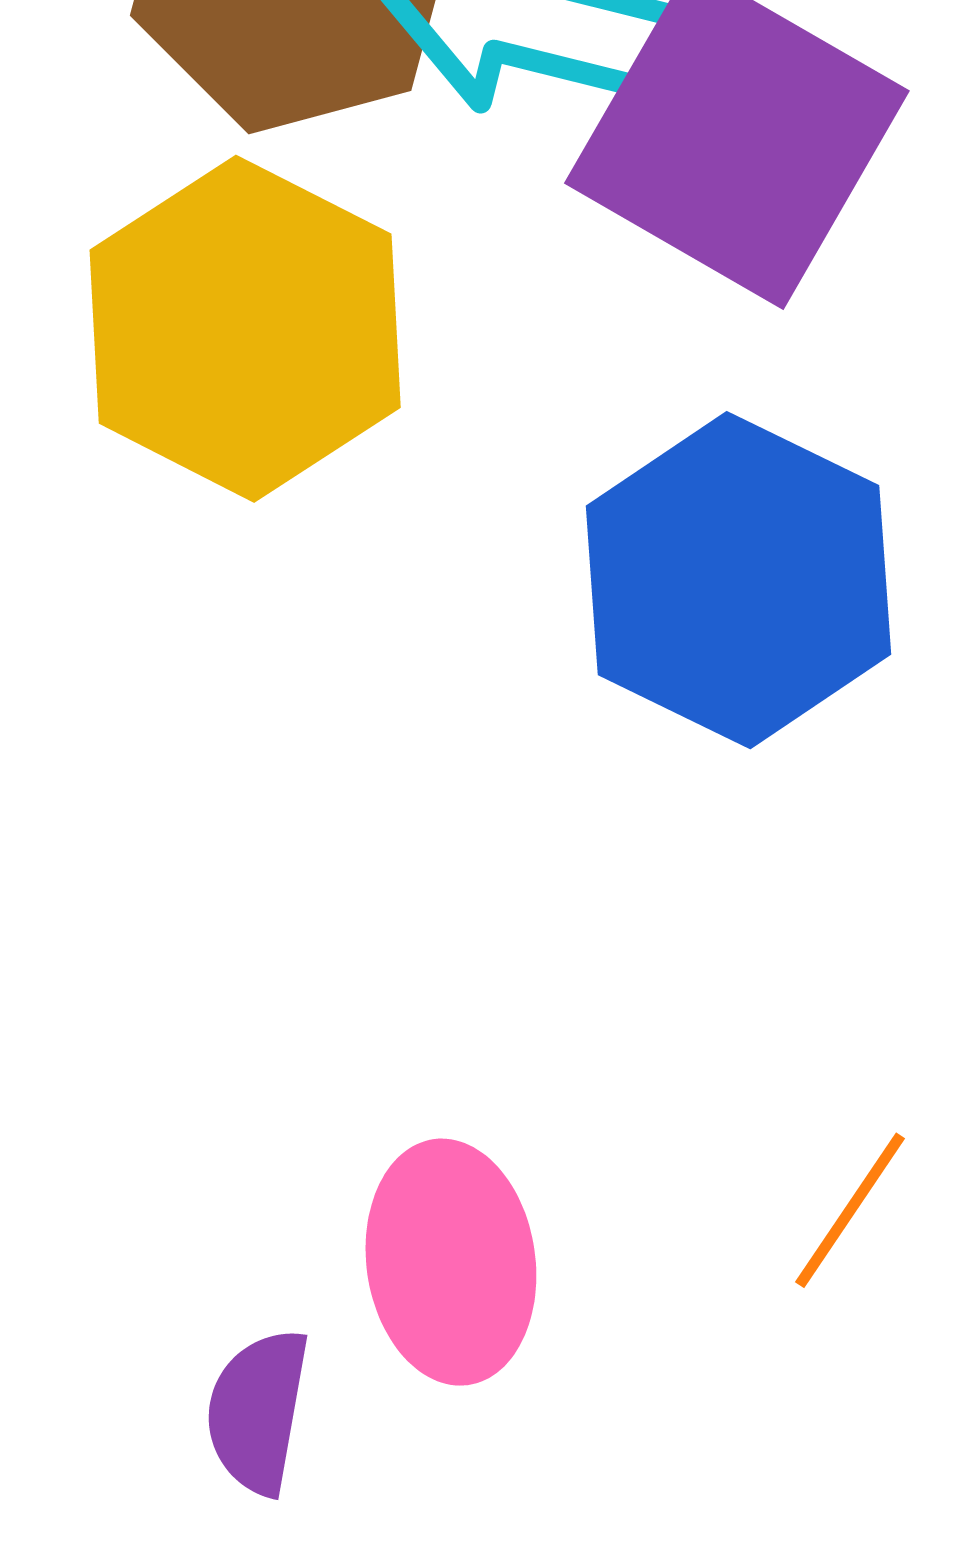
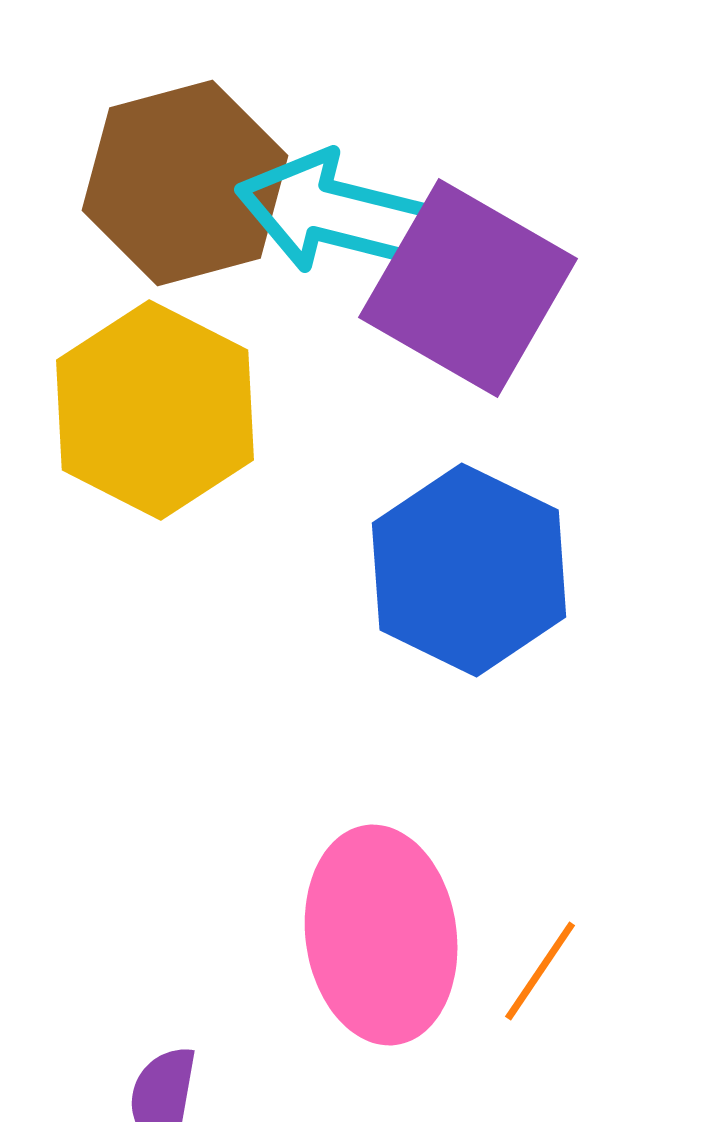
pink ellipse: (451, 1262) -> (381, 935), moved, size x1.4

